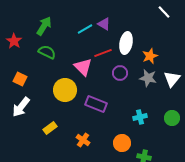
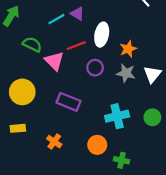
green semicircle: (47, 52) -> (32, 44), moved
yellow circle: (65, 90) -> (22, 92), moved
cyan cross: (140, 117) -> (117, 116), size x1.5
yellow rectangle: (50, 128) -> (18, 128), turned 32

